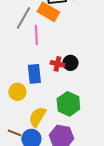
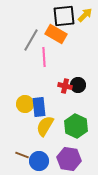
blue rectangle: (34, 74) -> (39, 107), moved
yellow circle: (17, 92) -> (25, 104), moved
yellow semicircle: (37, 117) -> (45, 126), moved

